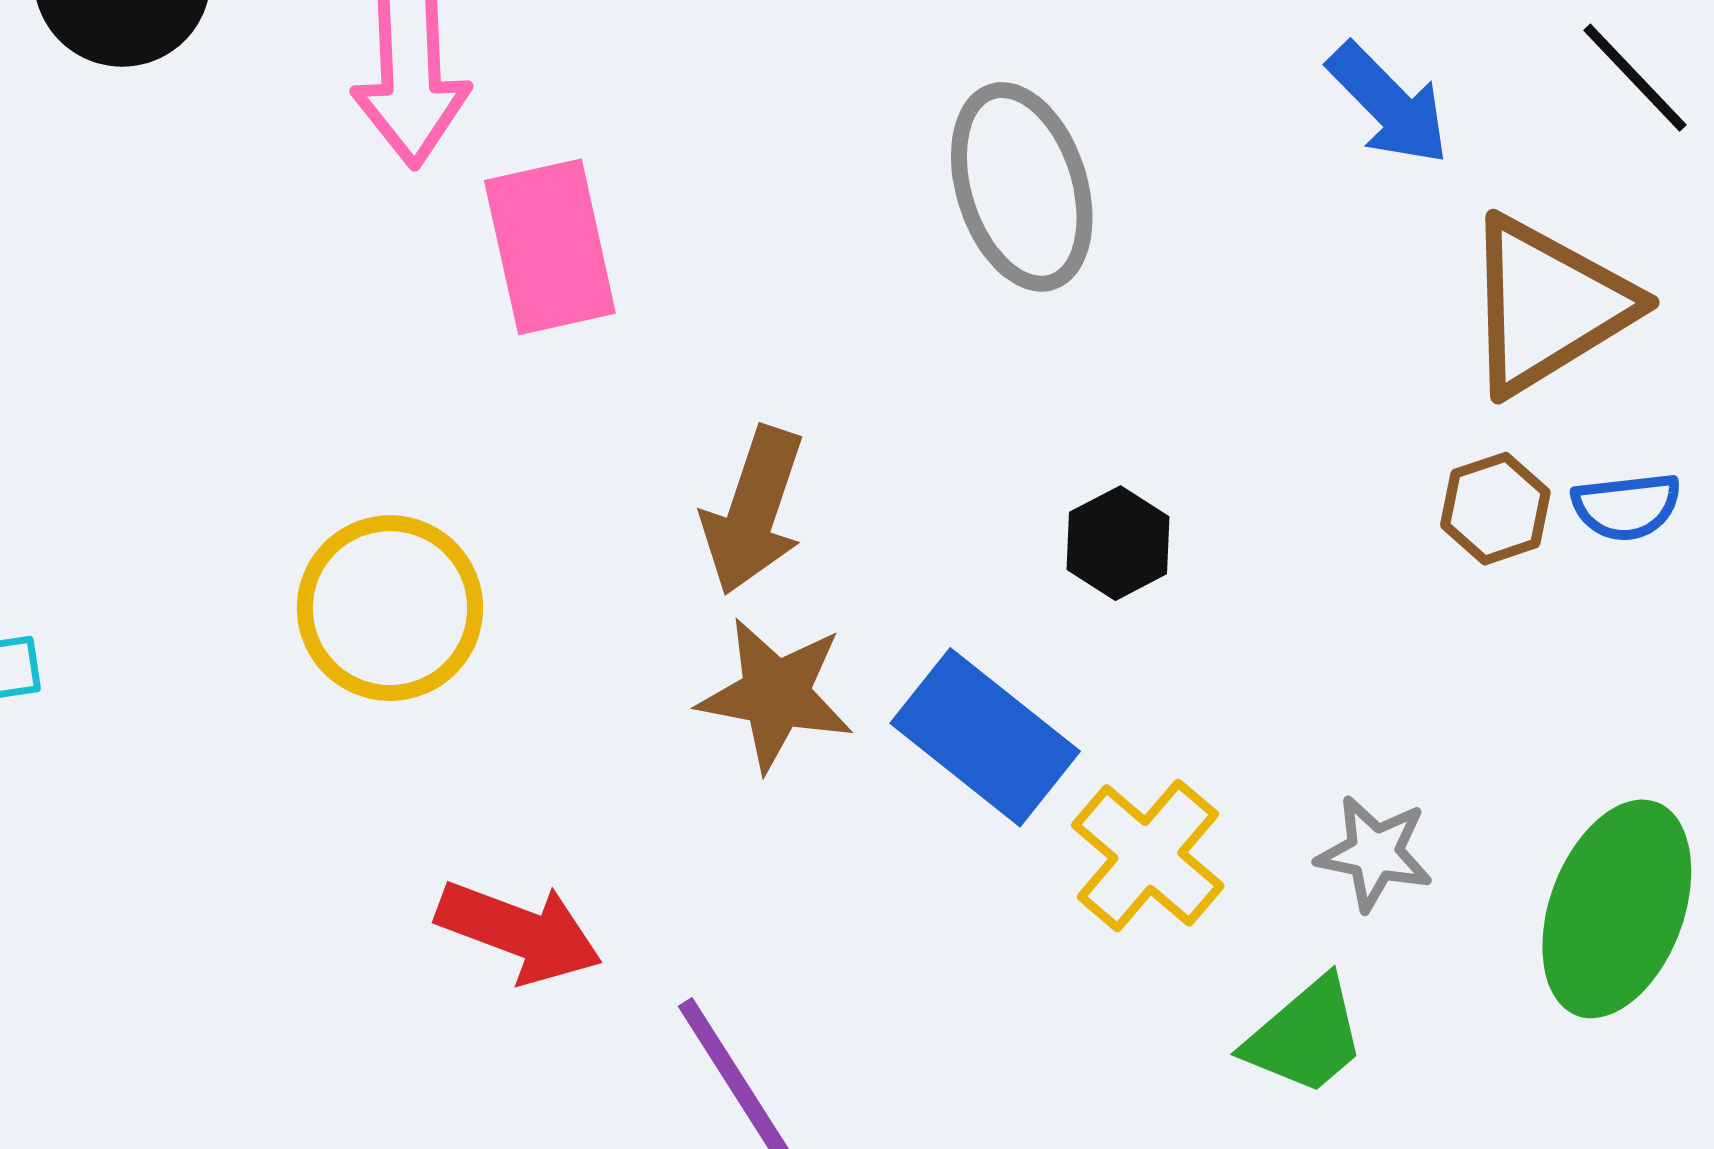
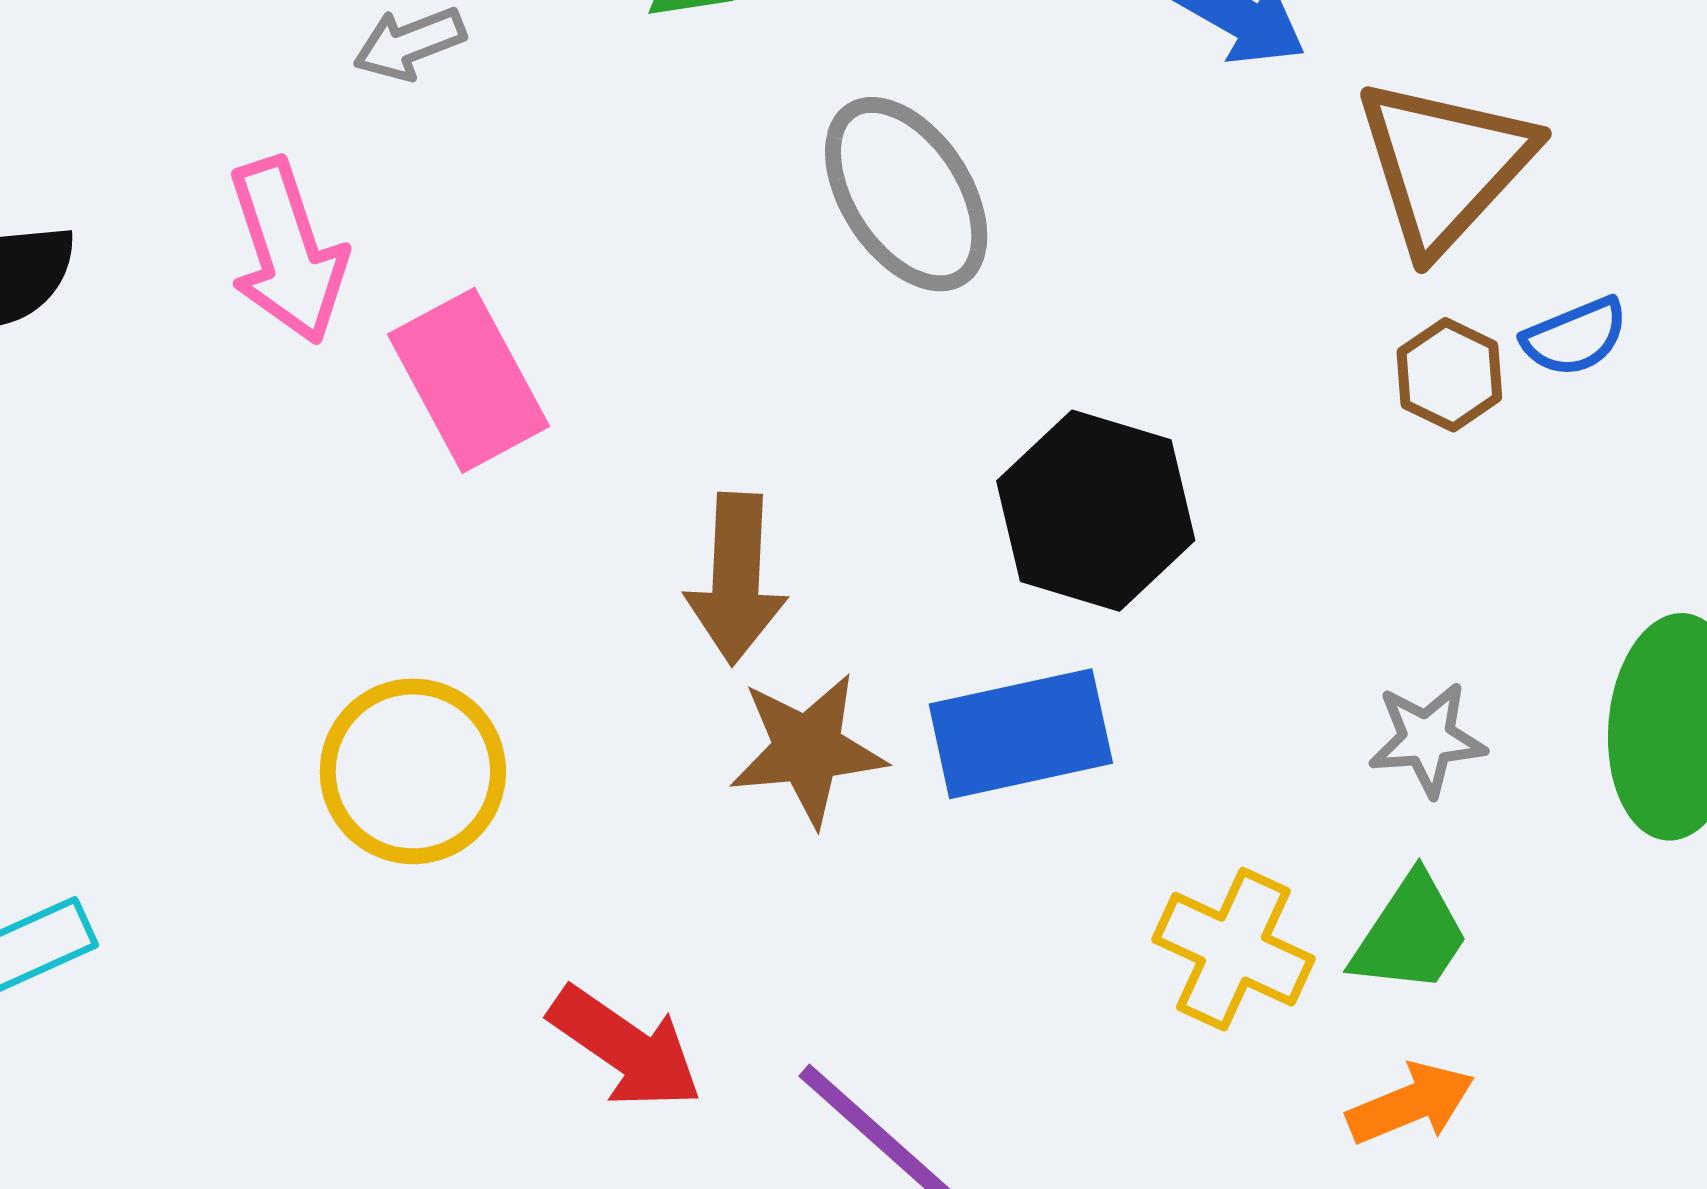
black hexagon: (1118, 543) -> (1096, 511), size x1.8
blue rectangle: (985, 737) -> (1021, 734), turned -35
yellow cross: (1148, 855) -> (1233, 949), moved
red arrow: (519, 932) -> (625, 1048), turned 30

